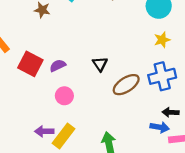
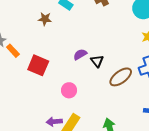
purple semicircle: (58, 66) -> (80, 54), moved

